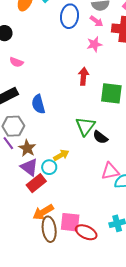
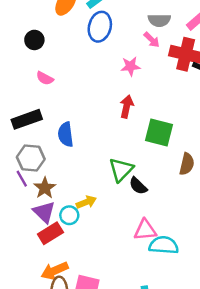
blue ellipse: (70, 16) -> (100, 27), moved
pink star: (94, 44) -> (130, 66), moved

